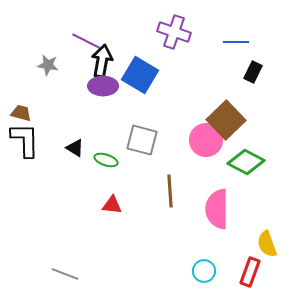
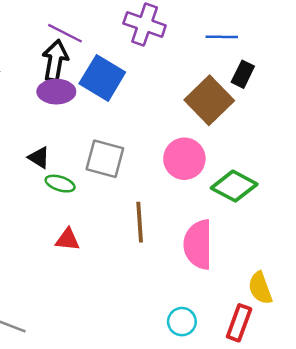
purple line: (86, 41) -> (65, 33), moved
brown square: (226, 120) -> (209, 100), moved
black triangle: (75, 148) -> (39, 157), moved

